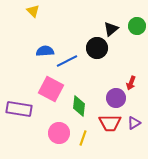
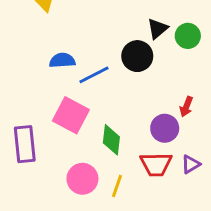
green circle: (137, 26) -> (188, 36), moved
purple rectangle: (19, 109) -> (25, 144), turned 75

